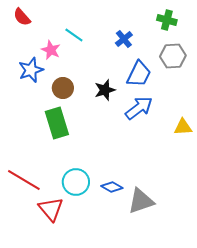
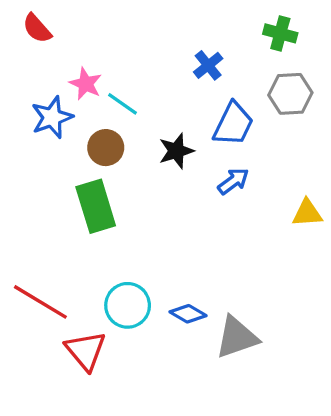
cyan line: (74, 35) -> (123, 104), moved
blue arrow: (139, 108) -> (233, 181), size x0.7

